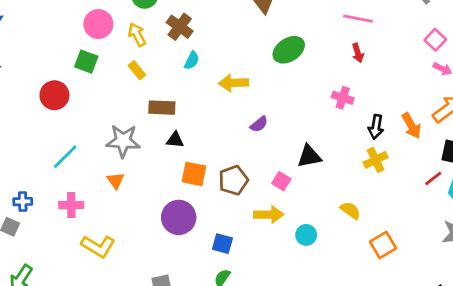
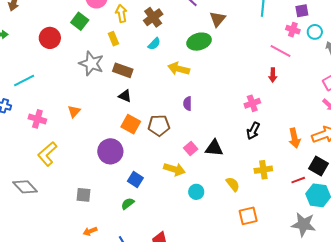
green ellipse: (289, 50) -> (199, 42), moved
pink cross: (343, 98) -> (252, 103), turned 35
purple semicircle: (259, 124) -> (188, 103), turned 112
black arrow: (376, 127) -> (253, 131), moved
gray star: (123, 141) -> (91, 63), moved
black triangle: (309, 156) -> (214, 148), moved
cyan line: (65, 157) -> (24, 81), moved
yellow cross: (376, 160) -> (263, 170), moved
brown pentagon: (233, 180) -> (159, 125), moved
yellow L-shape: (98, 246) -> (47, 154), turned 90

